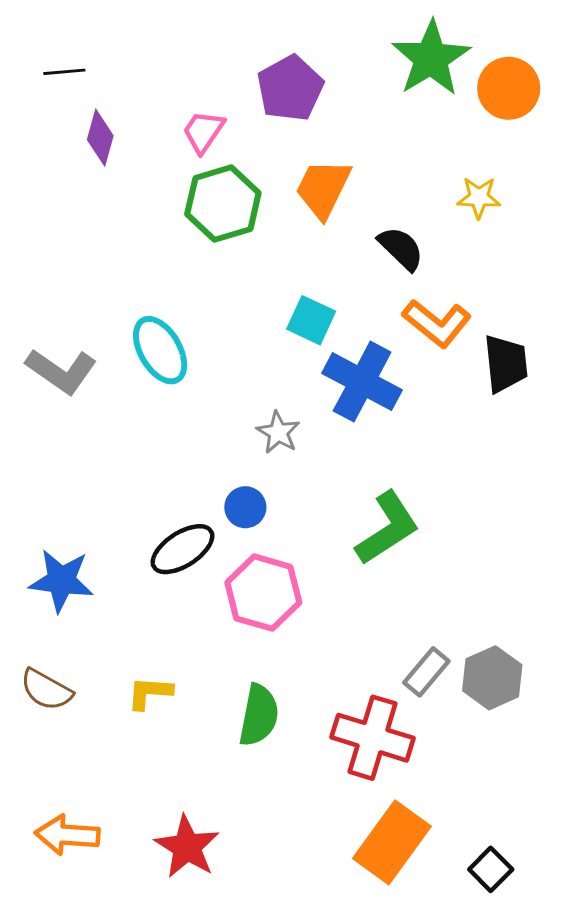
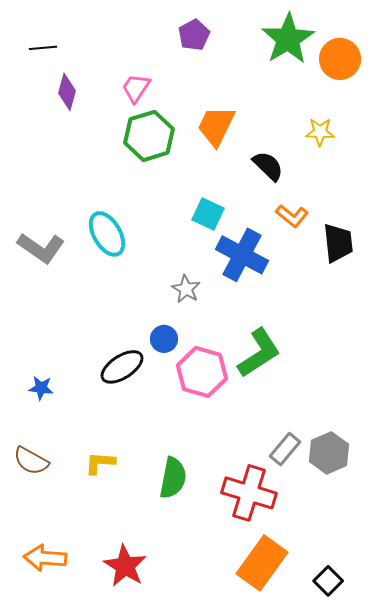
purple pentagon: (290, 88) -> (194, 35), moved, size x0.7
orange L-shape: (437, 323) -> (292, 216), size x0.7
blue star: (61, 581) -> (41, 388), size x0.6
pink hexagon: (263, 593) -> (202, 372), moved

